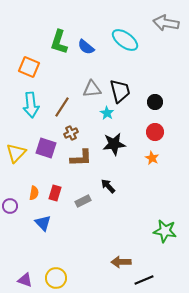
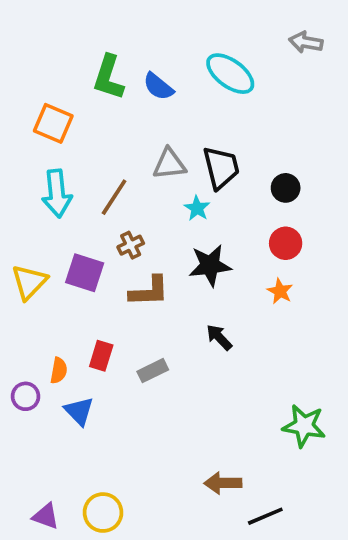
gray arrow: (166, 23) -> (306, 42), size x0.7
black arrow: (108, 186) -> (219, 337), moved
orange semicircle: (34, 193) -> (59, 371), moved
purple circle: (10, 206) -> (26, 396), moved

